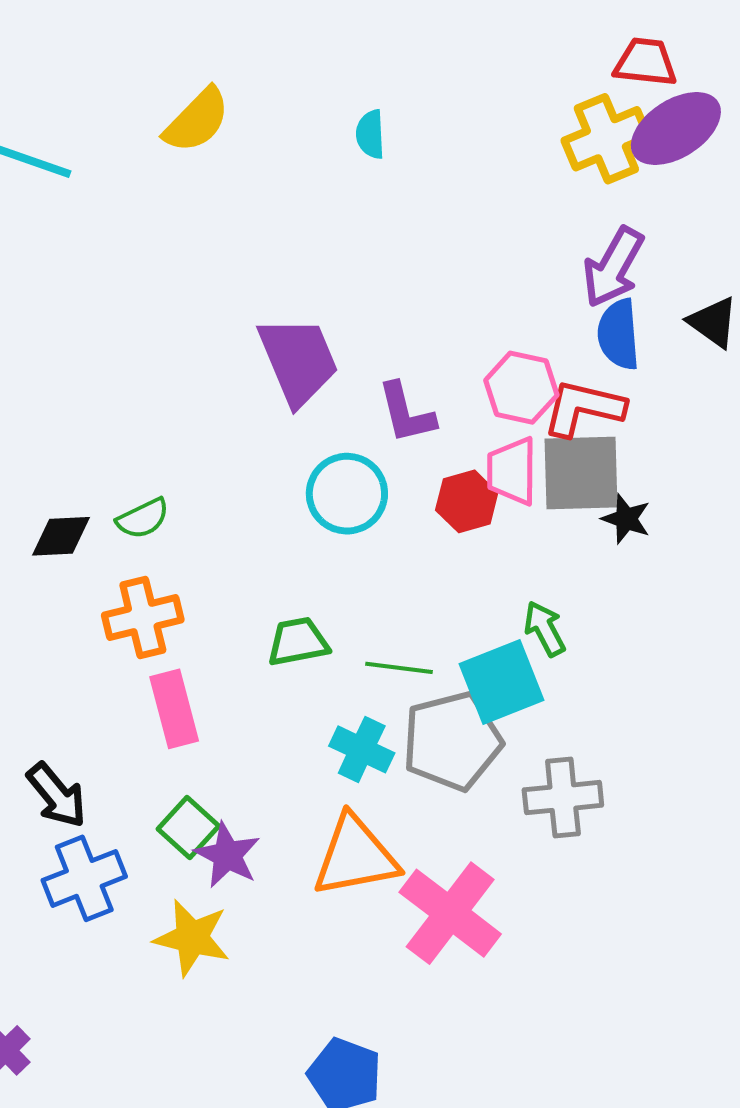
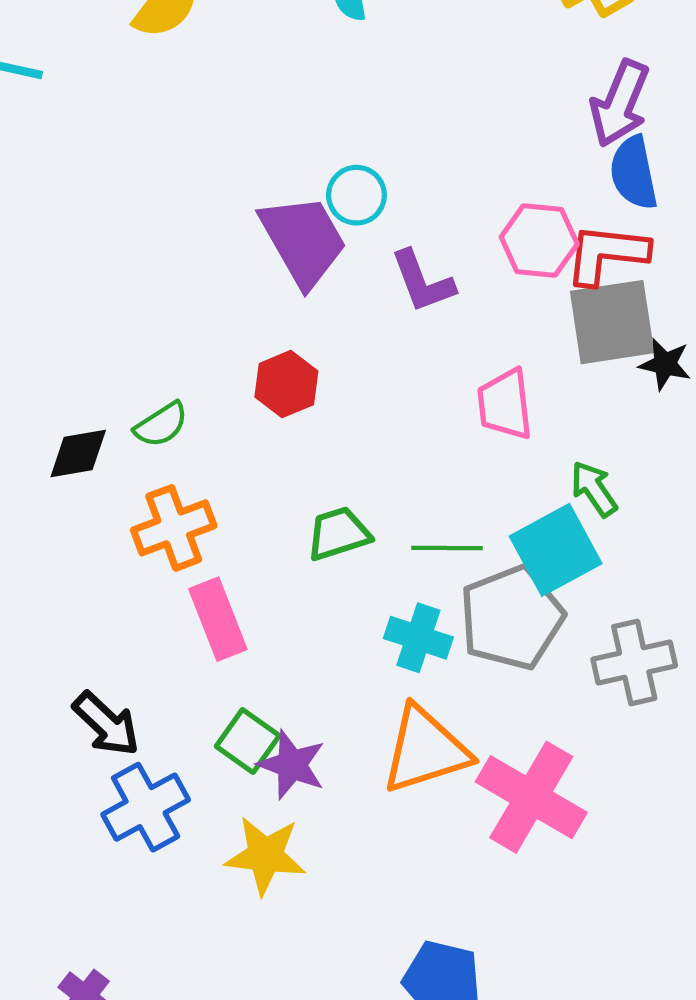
pink trapezoid: (512, 471) -> (505, 404), moved
cyan circle: (347, 494) -> (356, 195), moved, size x0.7
red hexagon: (467, 501) -> (286, 384), moved

